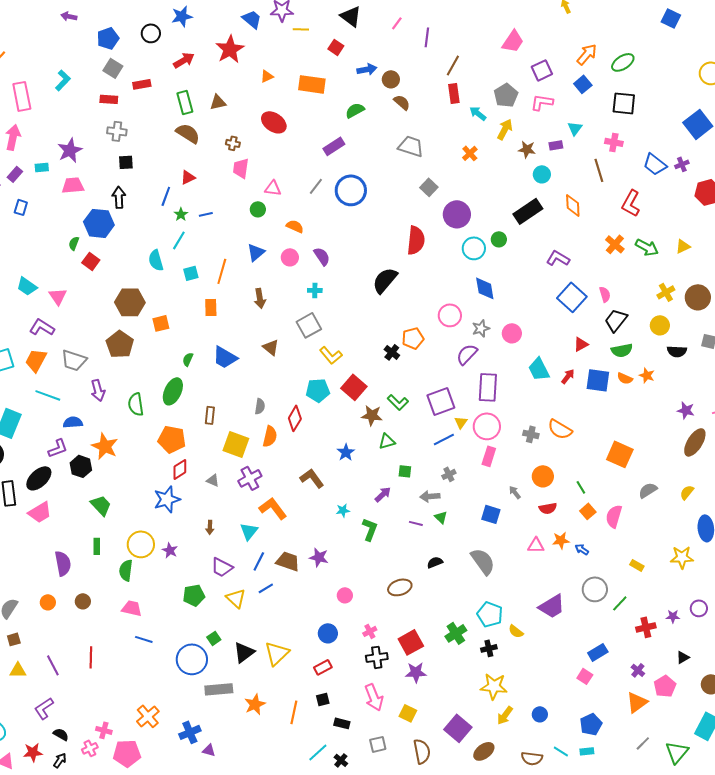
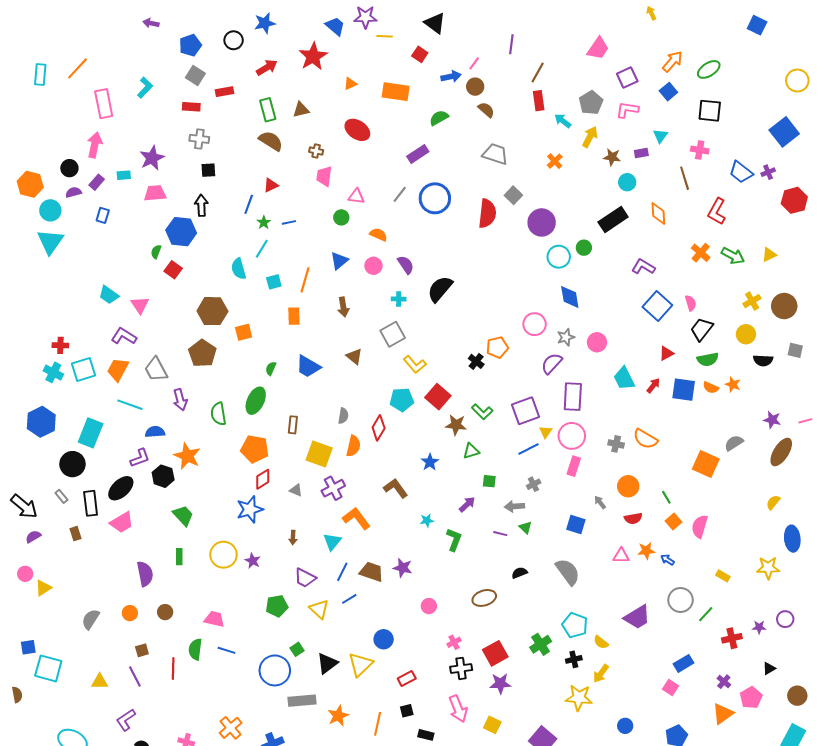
pink line: (397, 23) -> (474, 63), moved
red semicircle: (416, 240) -> (487, 213), moved
black semicircle: (385, 280) -> (440, 289), moved
gray trapezoid: (74, 360) -> (156, 369), turned 44
gray semicircle: (648, 490) -> (734, 443), moved
green semicircle: (126, 570) -> (195, 649), moved
blue circle: (328, 633) -> (384, 639), moved
brown square: (14, 639) -> (142, 650), moved
yellow arrow: (505, 715) -> (601, 673), moved

